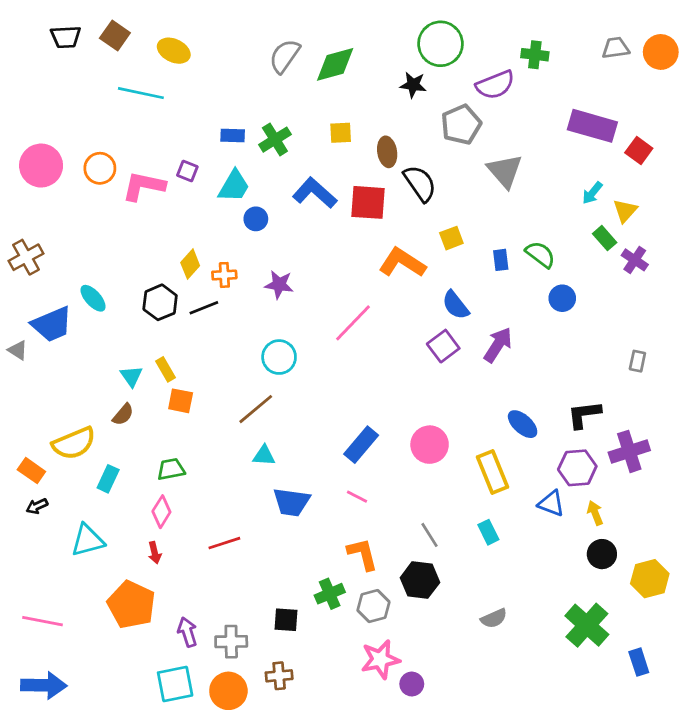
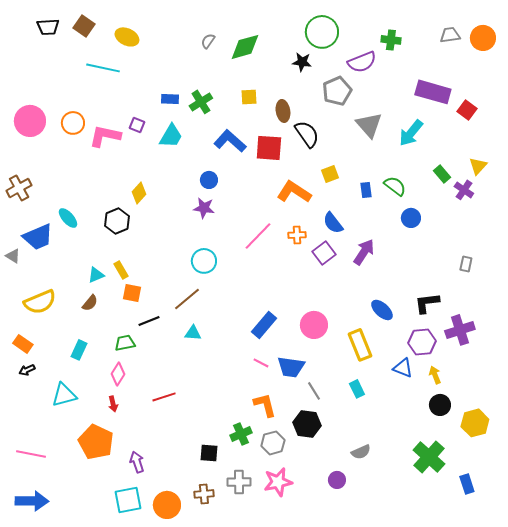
gray semicircle: (285, 56) -> (208, 41), size x0.6
cyan arrow: (592, 193) -> (411, 133), moved, size x1.6
yellow triangle: (625, 211) -> (478, 166), moved
blue circle: (256, 219) -> (209, 180), moved
orange cross: (224, 275) -> (297, 235), moved
black line: (204, 308) -> (149, 321), moved
cyan triangle: (131, 376) -> (96, 275), turned 42
yellow semicircle: (74, 443) -> (40, 302), moved
blue trapezoid: (291, 502) -> (291, 367), moved
gray cross: (231, 642) -> (239, 482), moved
purple circle: (412, 684) -> (337, 480), moved

